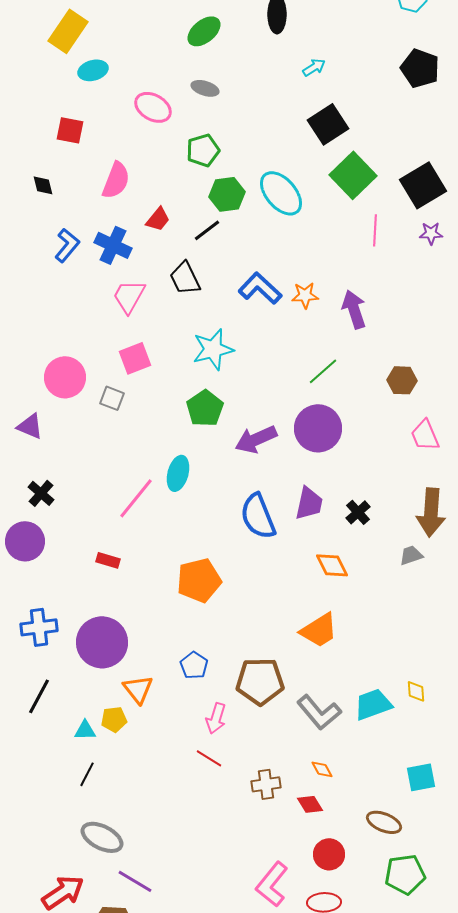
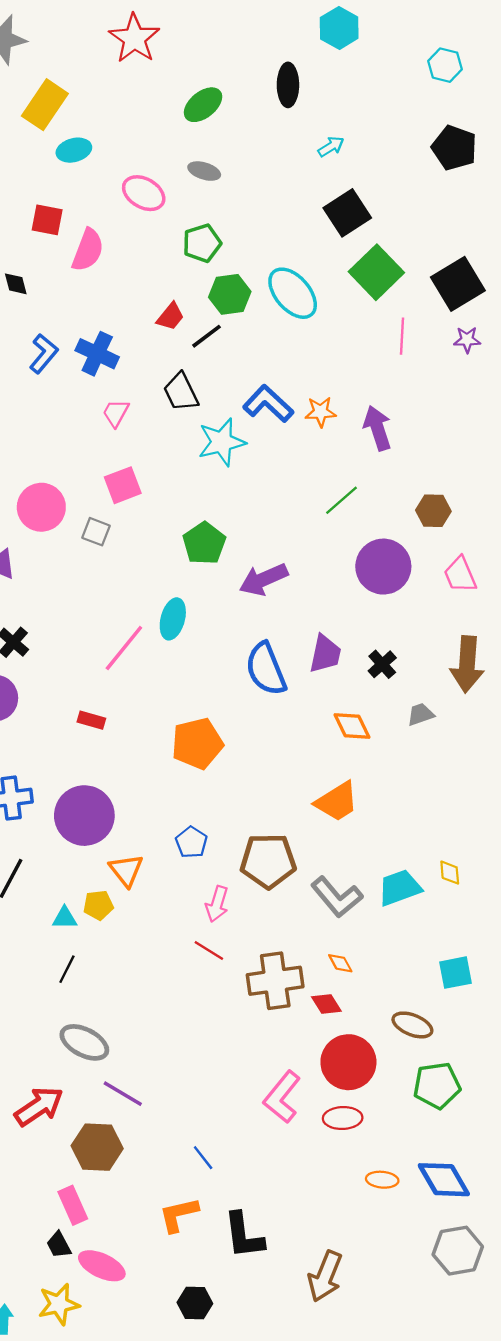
pink semicircle: (116, 180) -> (88, 250), moved
red trapezoid: (158, 219) -> (170, 316), moved
pink trapezoid: (129, 296) -> (116, 413), size x0.7
cyan star: (213, 349) -> (222, 442), moved
purple circle: (318, 428) -> (383, 567), moved
gray trapezoid: (411, 555) -> (421, 714), moved
brown cross: (266, 784) -> (275, 981), size x1.6
red circle: (329, 854) -> (348, 1062), size x1.5

